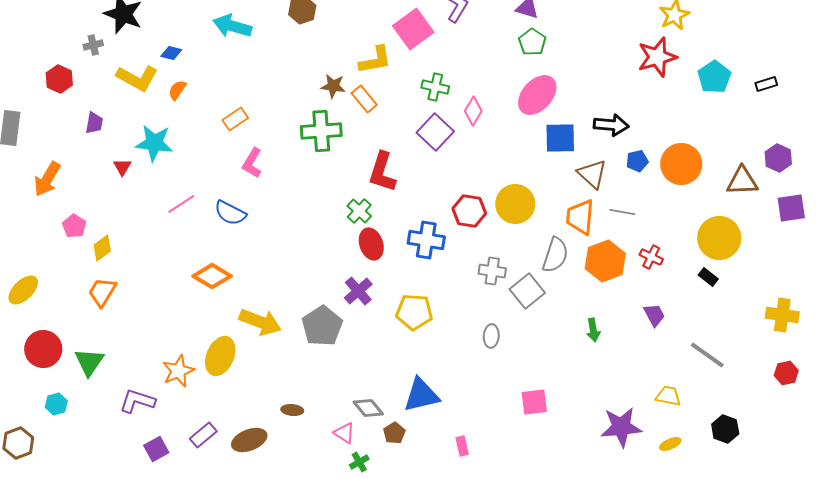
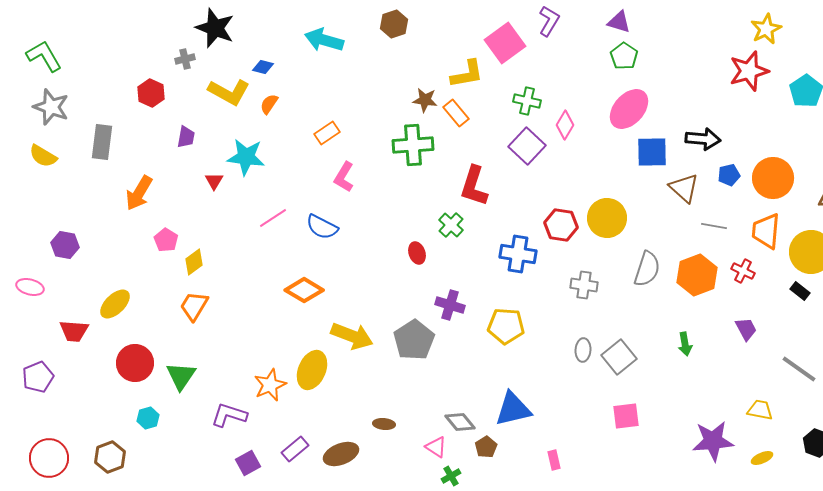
orange trapezoid: (580, 217) -> (766, 231), moved
red ellipse: (371, 244) -> (417, 253), moved, size x0.7
purple cross: (358, 291) -> (450, 305), turned -32
gray square: (527, 291) -> (619, 357), moved

